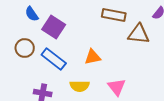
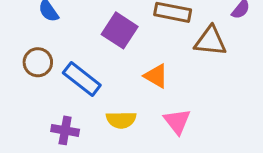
purple square: (54, 27) -> (120, 30), moved
orange triangle: (93, 57) -> (156, 76), moved, turned 42

